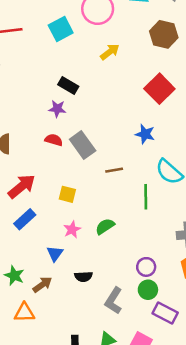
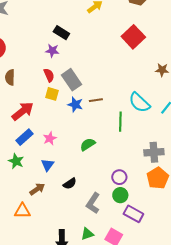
blue star: (145, 134) -> (75, 104), moved
red semicircle: (54, 140) -> (49, 75), turned 48
yellow square: (67, 194) -> (52, 94), moved
pink star: (72, 230) -> (50, 138), moved
green star: (14, 276) -> (16, 161), moved
black semicircle: (83, 277) -> (70, 184), turned -32

